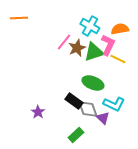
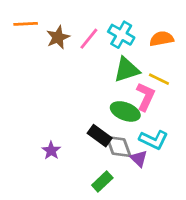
pink line: (64, 42) -> (89, 39), moved
pink L-shape: (108, 45) -> (145, 97), moved
brown star: (77, 48) -> (58, 37), moved

